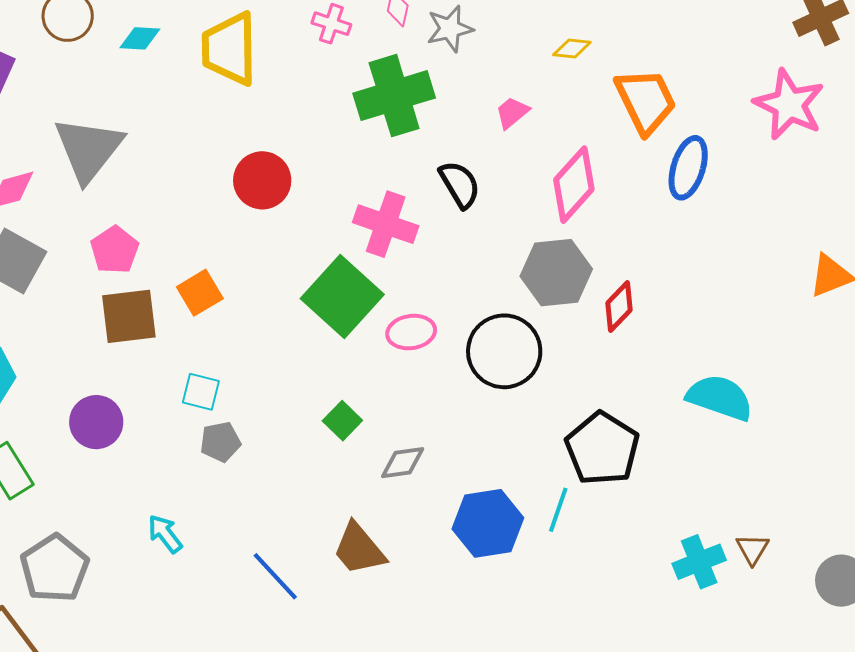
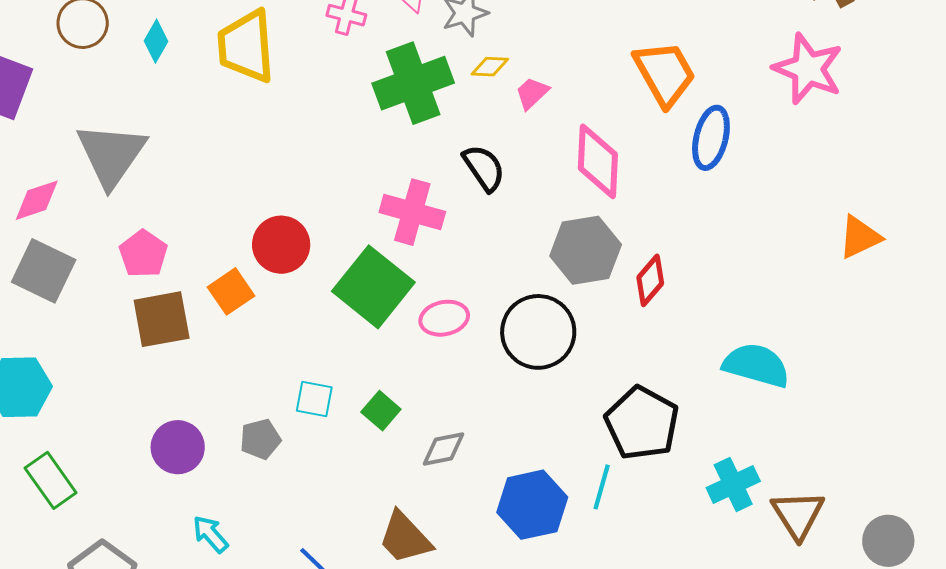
cyan diamond: (140, 38) -> (156, 41), turned -60
yellow diamond: (572, 49) -> (490, 67), moved
red circle: (262, 180) -> (281, 245), moved
pink diamond: (574, 185) -> (598, 161), turned -36
cyan square: (201, 392) -> (314, 399), moved
purple circle: (96, 422) -> (178, 447), moved
brown triangle: (753, 549) -> (798, 515), size x1.6
cyan cross: (699, 562) -> (733, 484), moved

